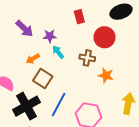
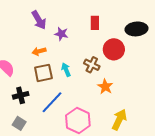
cyan arrow: (58, 52) -> (66, 70), moved
brown square: (43, 78) -> (43, 73), turned 30
black cross: (27, 106) -> (21, 95), size x0.6

